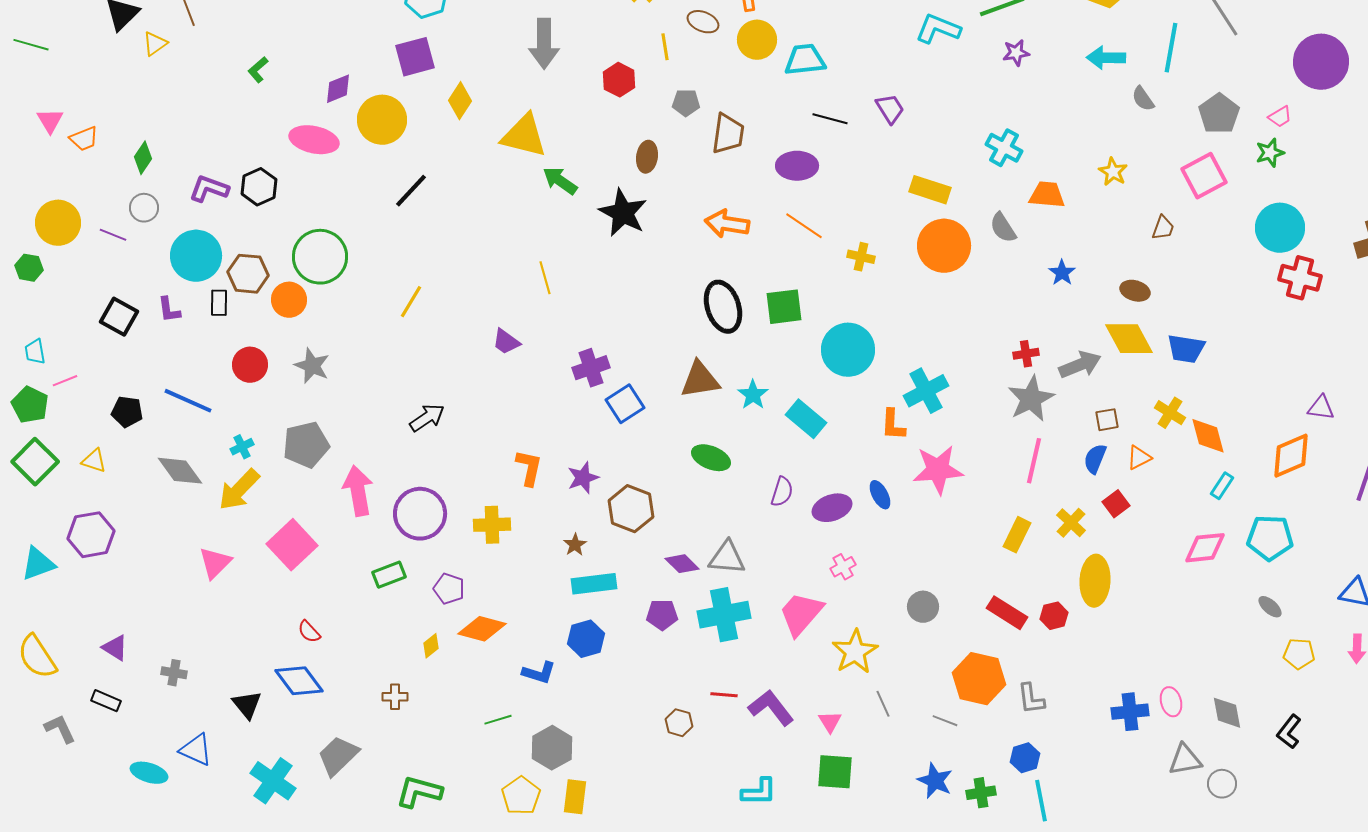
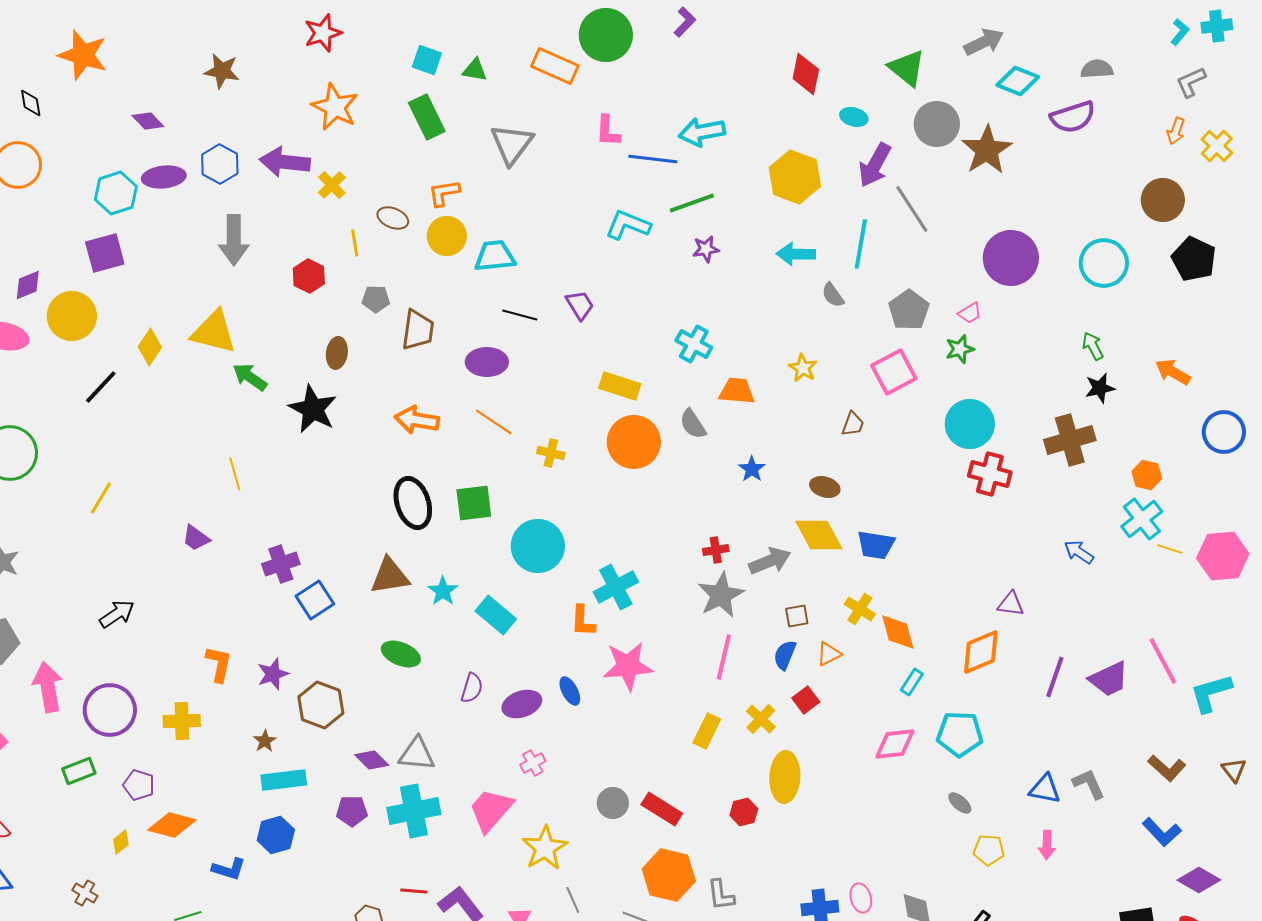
yellow diamond: (460, 101) -> (150, 347), moved
red rectangle: (1007, 613) -> (662, 809), moved
brown cross: (395, 697) -> (85, 893), turned 30

